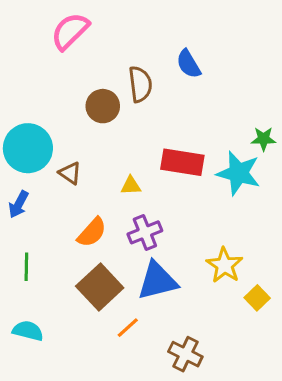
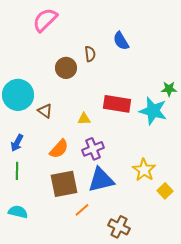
brown semicircle: (140, 84) -> (90, 54), size x0.7
blue arrow: (19, 204) -> (17, 143), moved
brown square: (100, 287) -> (64, 184), turned 32

